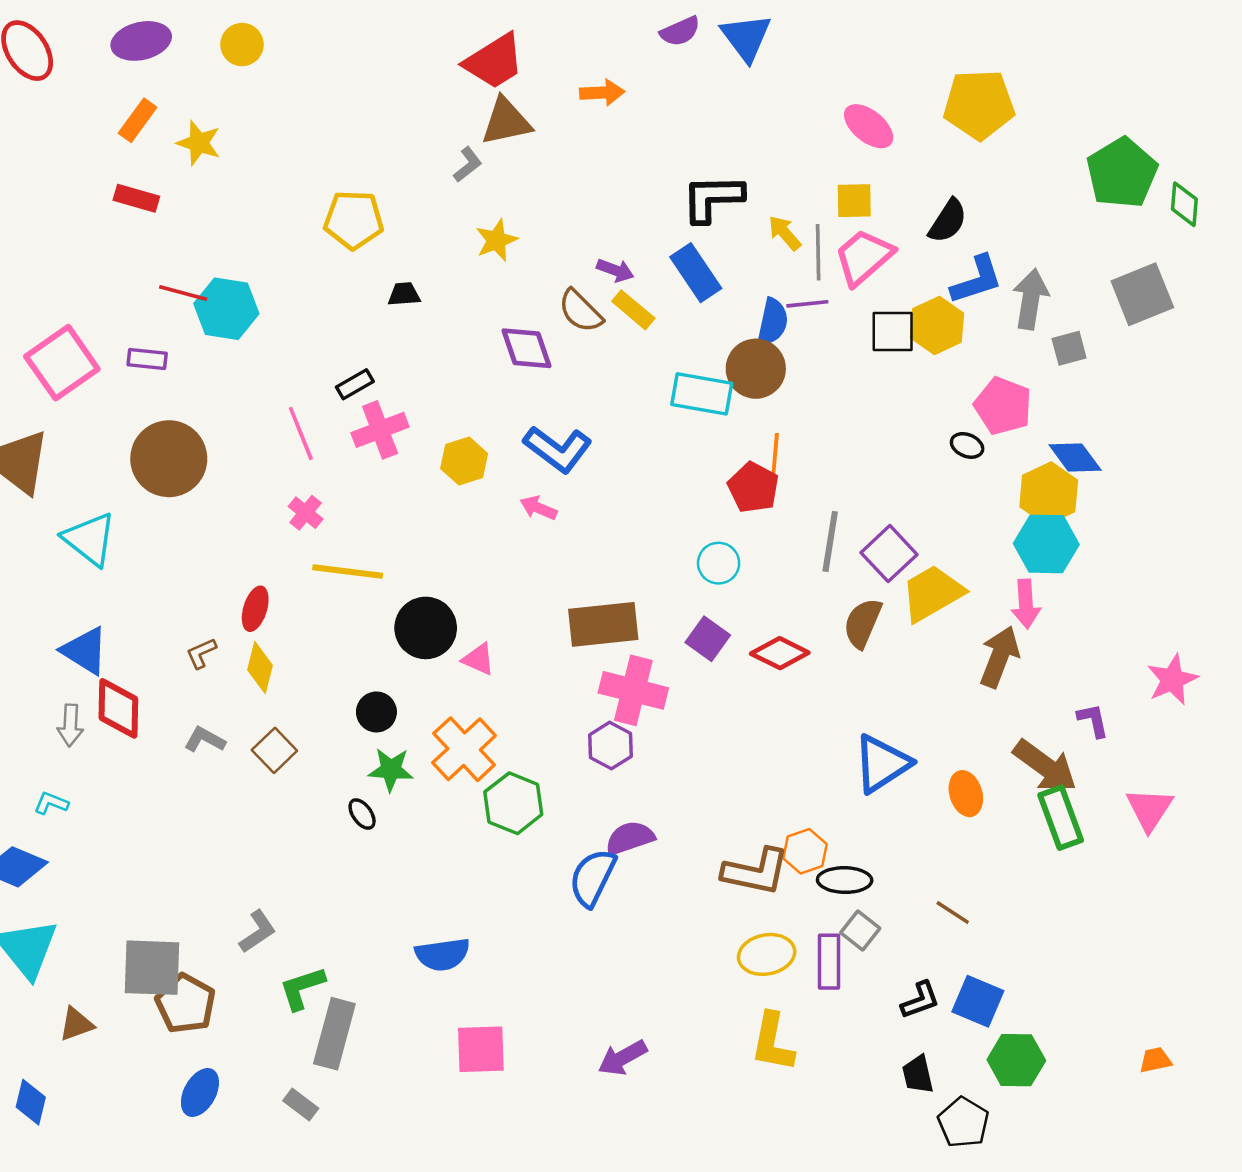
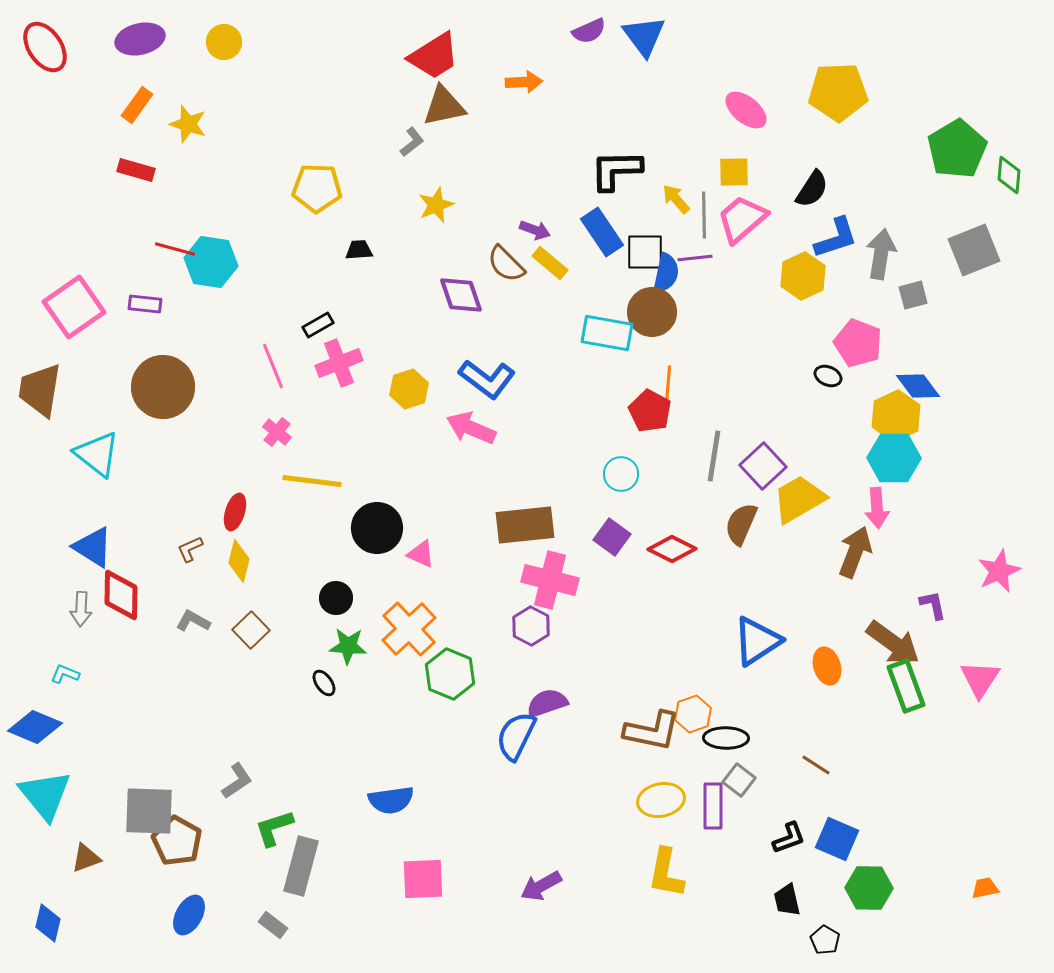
black square: (893, 331) -> (645, 252), moved
pink arrow: (538, 508) -> (471, 428), size x1.6
black pentagon: (963, 1123) -> (825, 940), size x0.7

